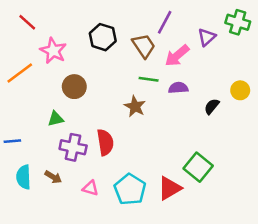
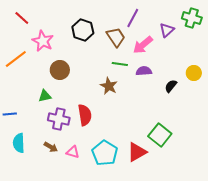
brown arrow: (53, 177) -> (51, 147), moved

